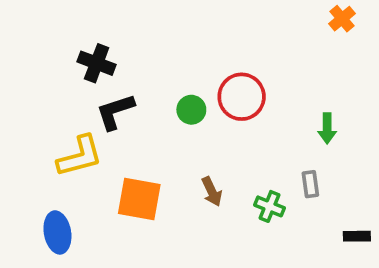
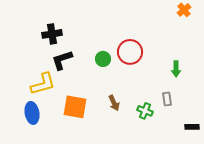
black cross: (97, 63) -> (52, 34), turned -30
blue ellipse: (57, 232) -> (32, 113), moved

